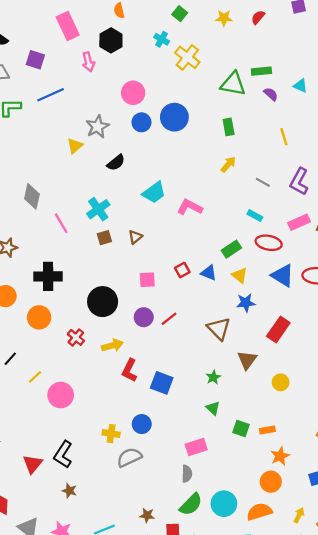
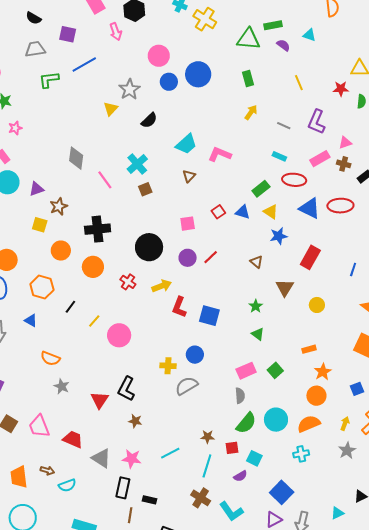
brown triangle: (135, 237) -> (189, 176), moved
brown triangle: (219, 329) -> (256, 262), size x0.6
green square: (241, 428) -> (275, 370), moved, turned 35

